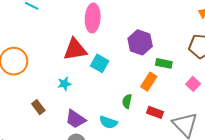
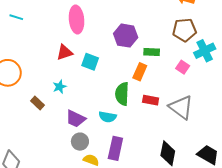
red triangle: (75, 50) -> (64, 52), size x0.7
green semicircle: (127, 101) -> (122, 94), size x1.6
brown rectangle: (38, 107) -> (38, 103), moved

